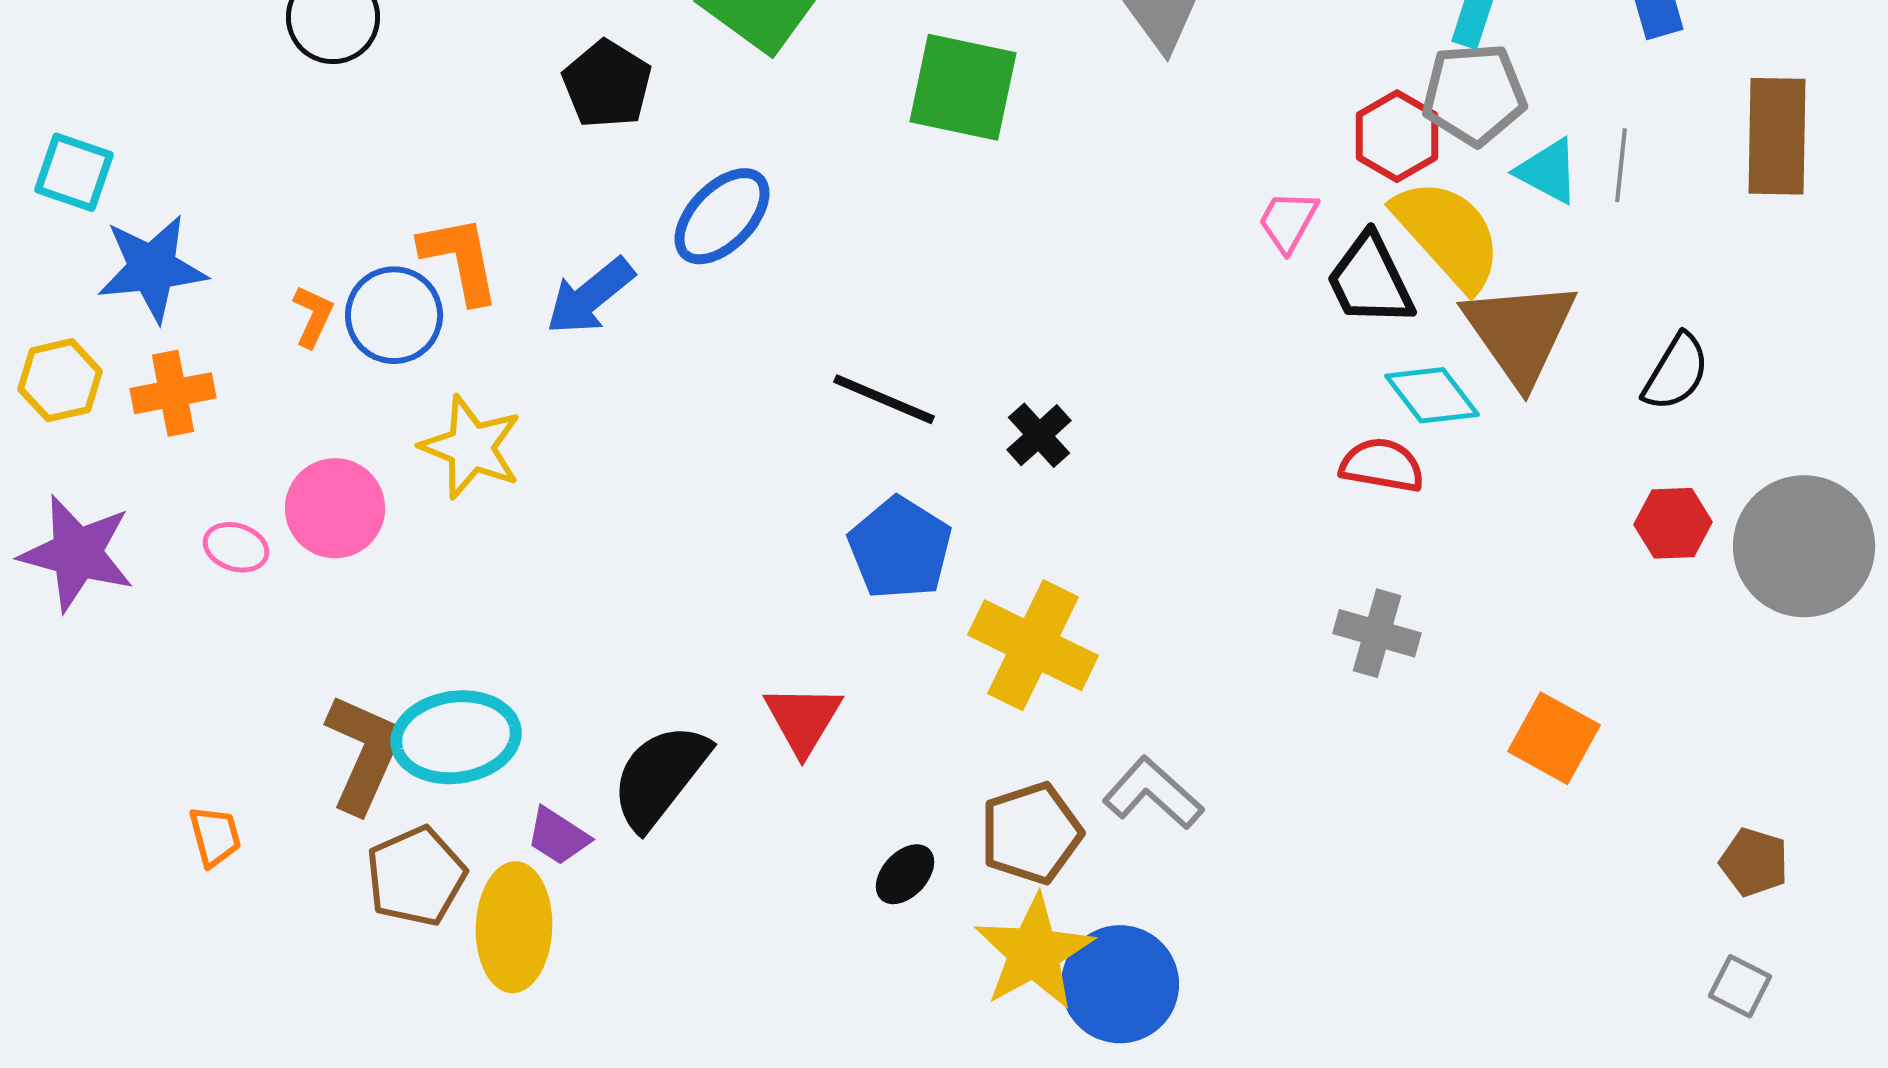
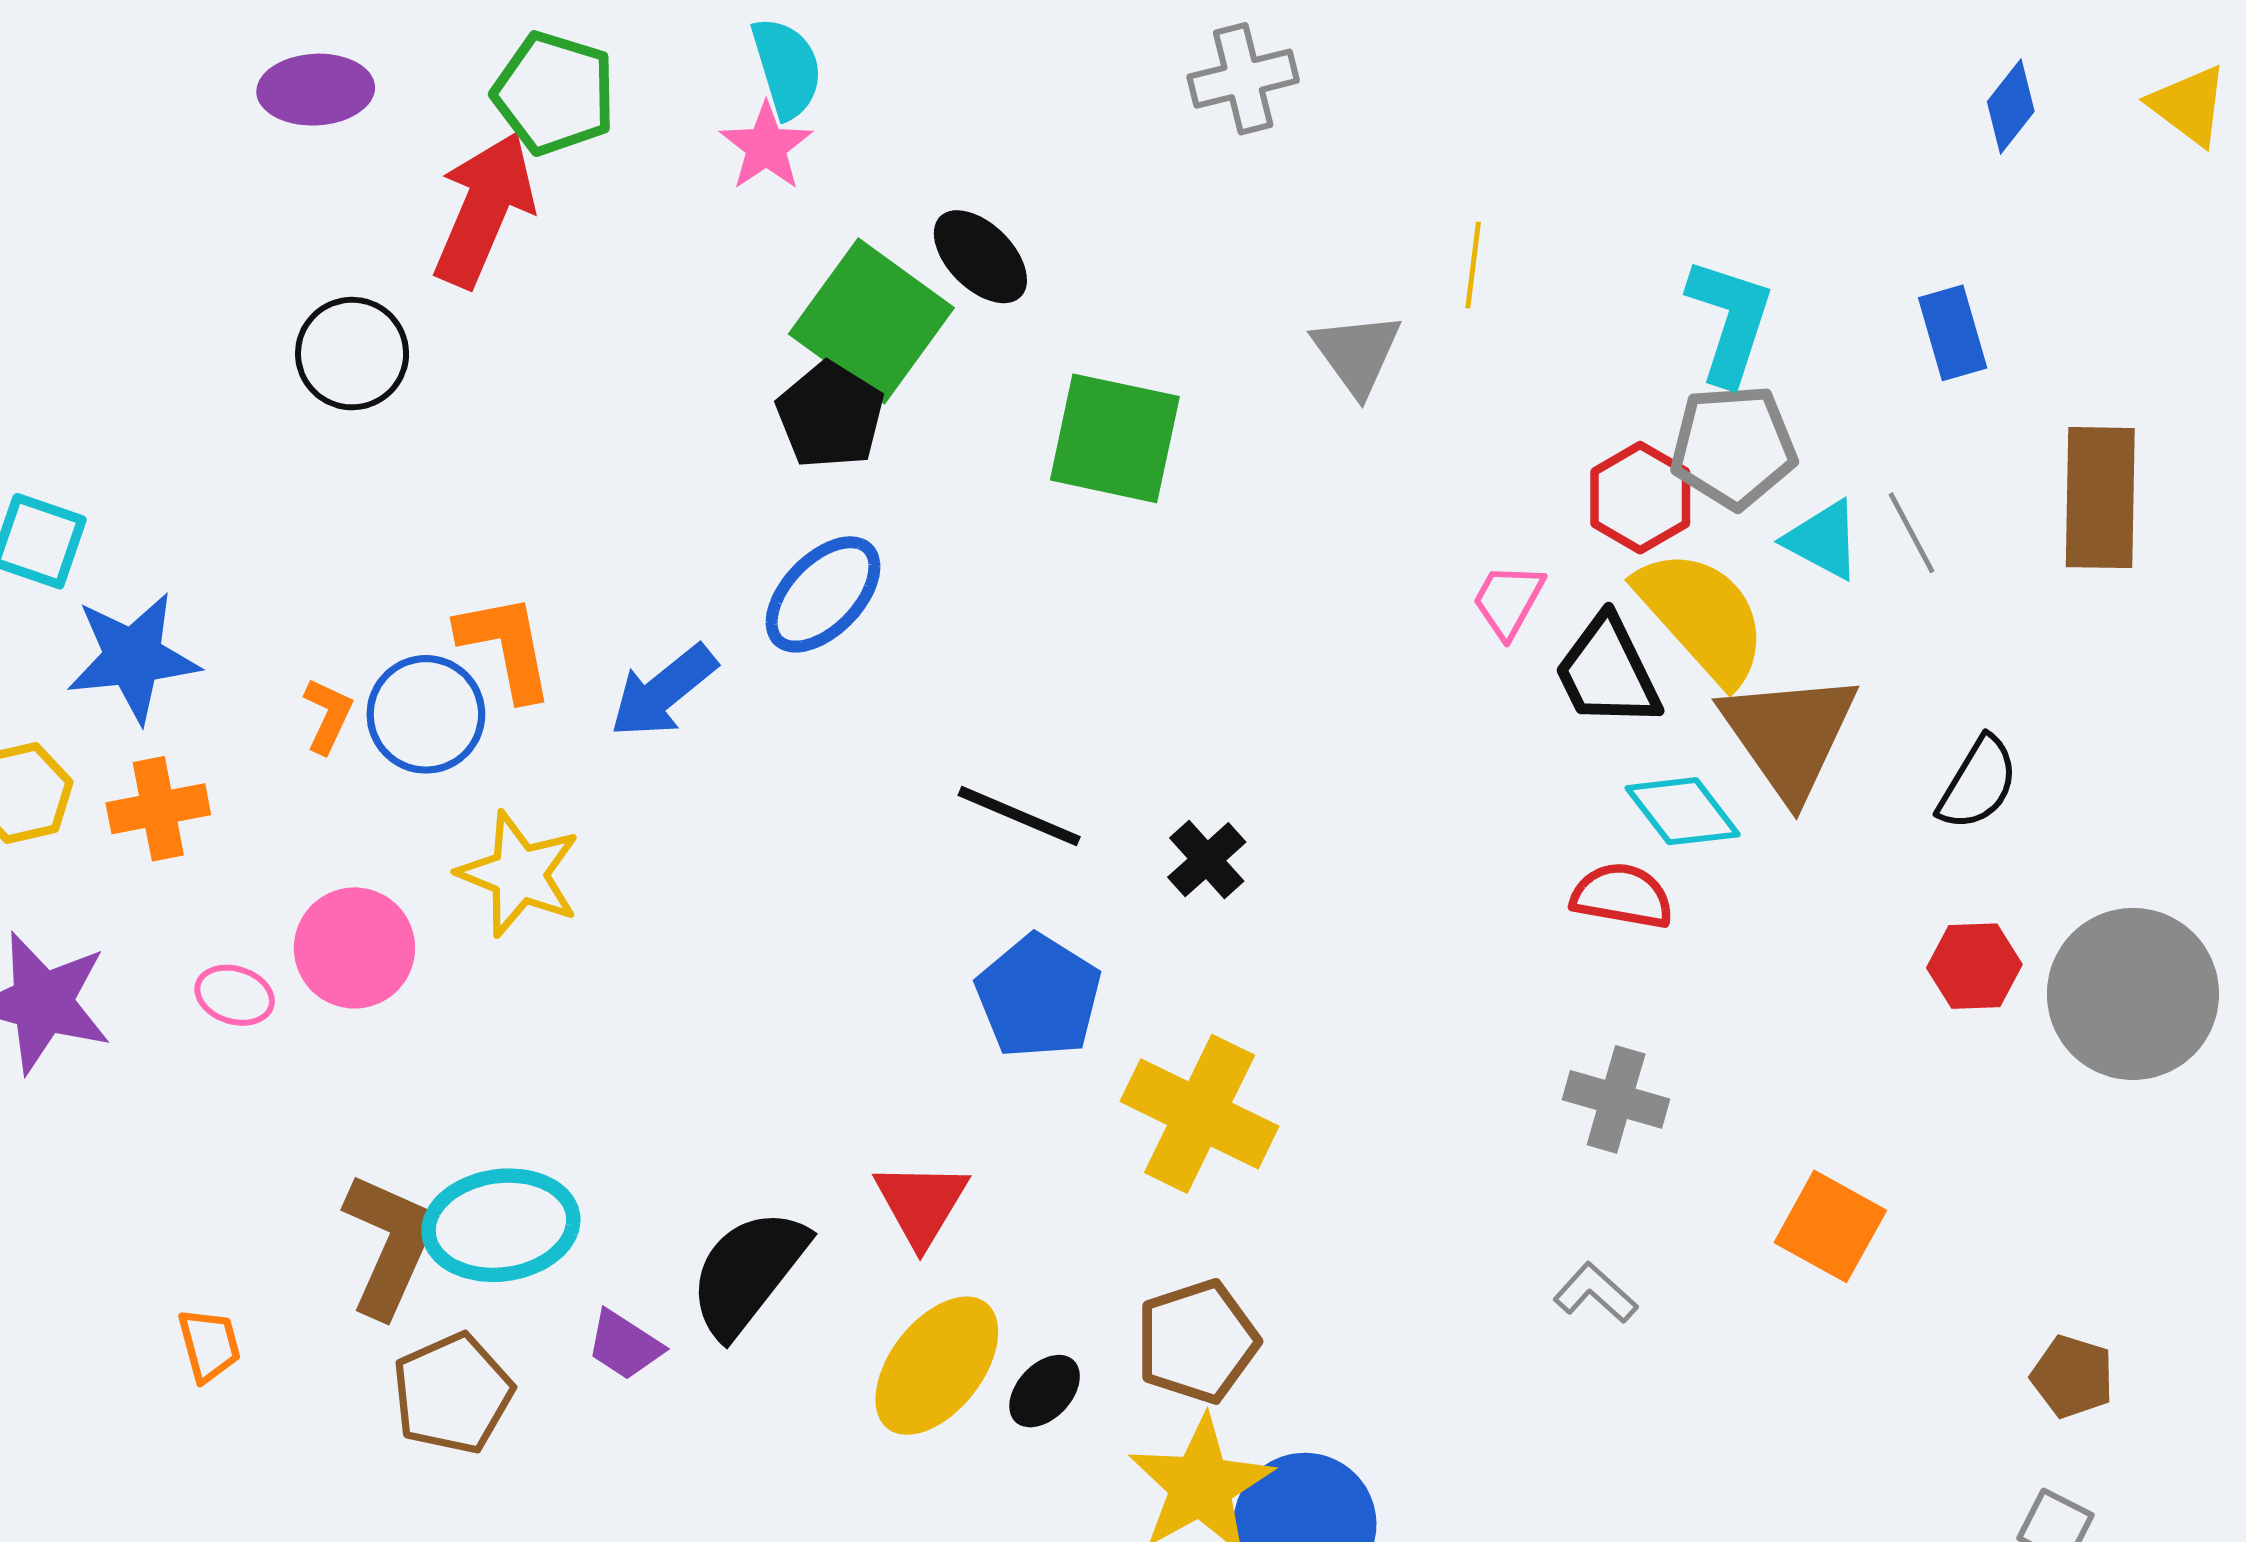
black pentagon: (607, 84) -> (830, 415), moved
gray line: (1621, 165) -> (1911, 533), turned -34
gray L-shape: (1153, 793) -> (1595, 1293), moved, size x0.7
yellow ellipse: (514, 927) -> (937, 1366), moved, turned 36

